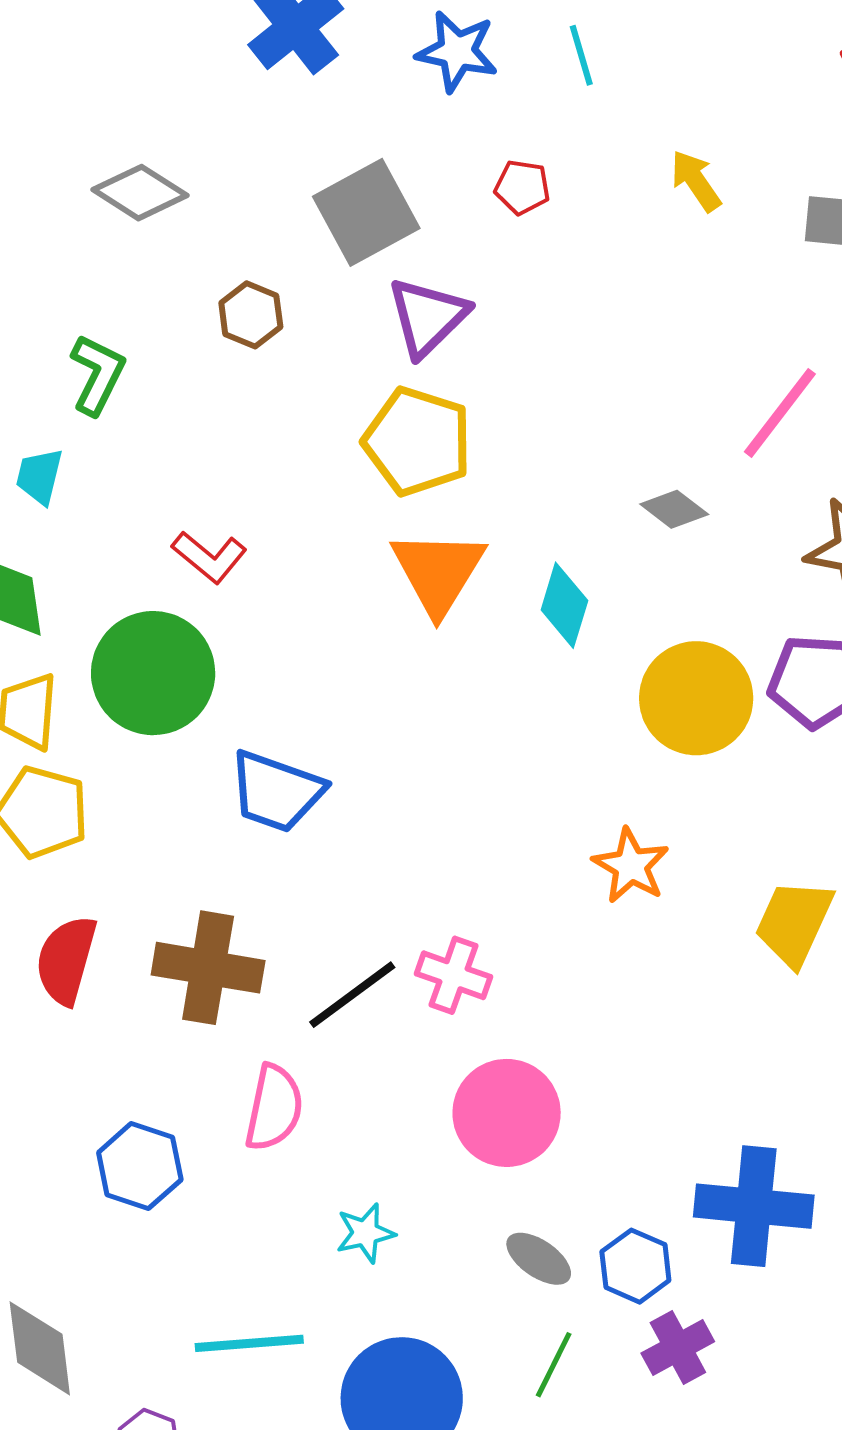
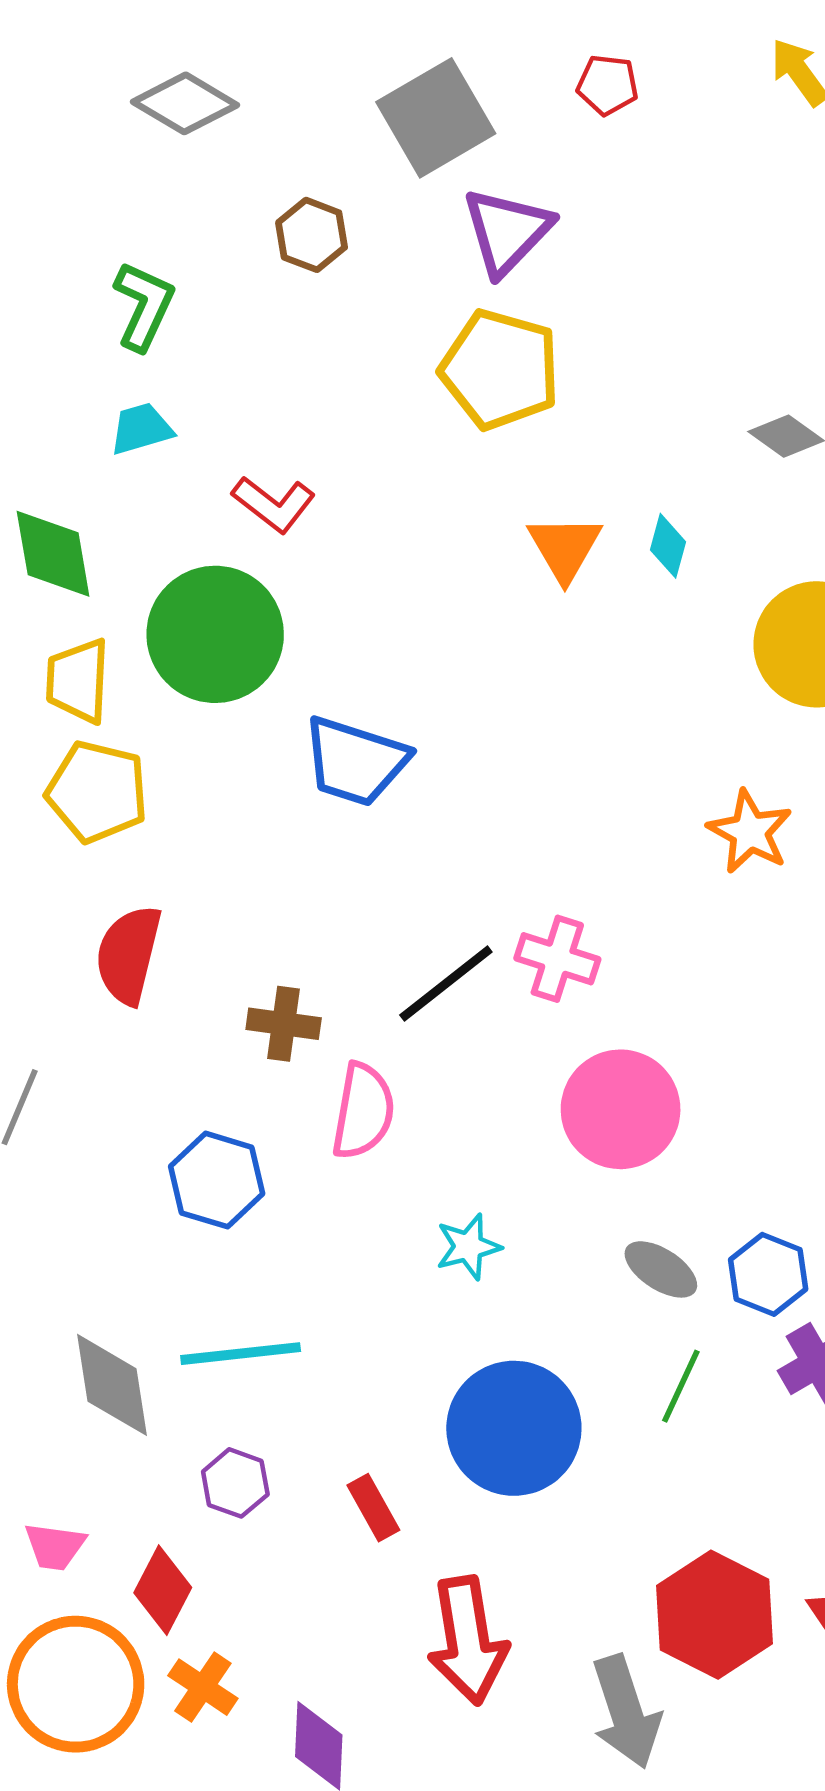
cyan trapezoid: (39, 476) -> (141, 429), moved, turned 62
orange triangle: (438, 572) -> (565, 548), moved, size x0.7
cyan diamond: (564, 605) -> (668, 546), size x0.7
brown cross: (208, 968) -> (284, 1024), moved, size x0.6
cyan line: (249, 1343) -> (241, 1354), moved

